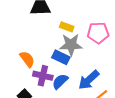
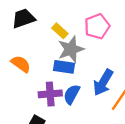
yellow rectangle: (67, 27) -> (60, 31), turned 40
orange semicircle: (27, 59) -> (21, 64), moved

